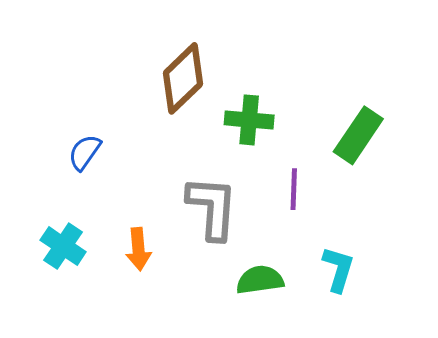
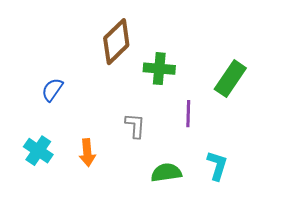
gray L-shape: (212, 208) -> (135, 126), size x0.6

